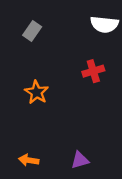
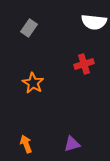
orange arrow: (29, 160) -> (26, 144), turned 60

